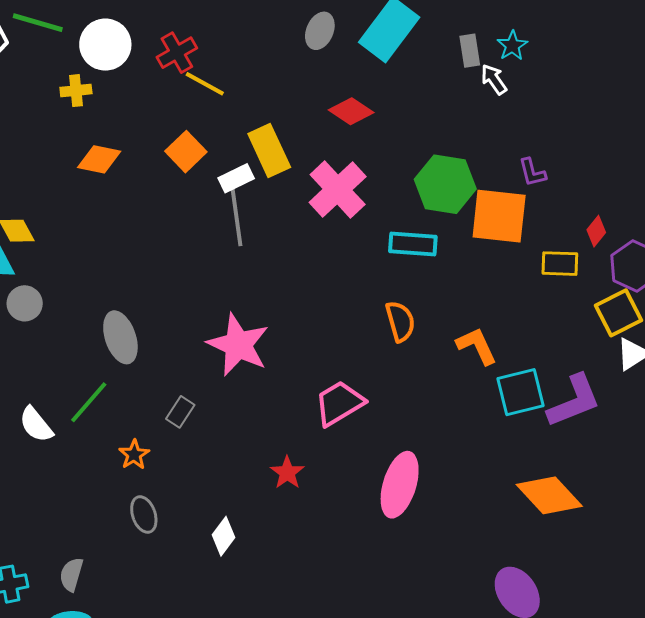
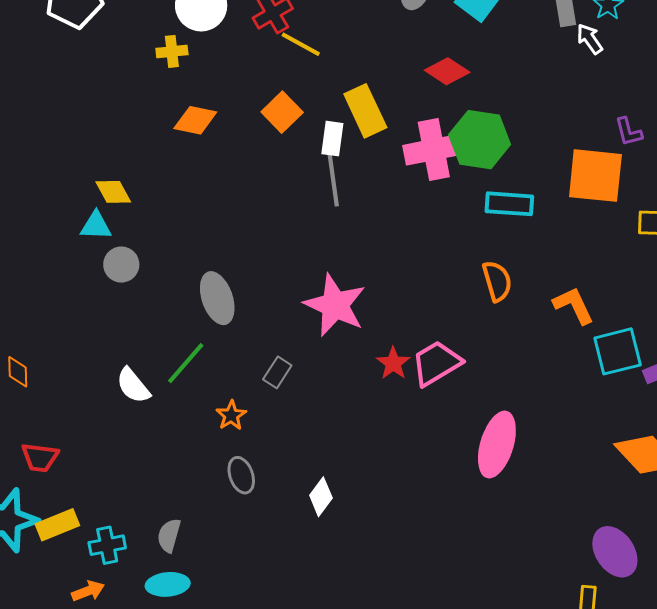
white rectangle: (236, 178) -> (332, 139), turned -56
green hexagon: (445, 184) -> (480, 140), moved
pink cross: (338, 190) -> (434, 150), turned 32
red star: (287, 473) -> (393, 363), moved

